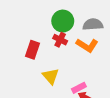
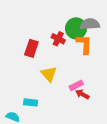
green circle: (63, 21) -> (76, 28), moved
orange L-shape: (87, 45) -> (84, 44), turned -120

